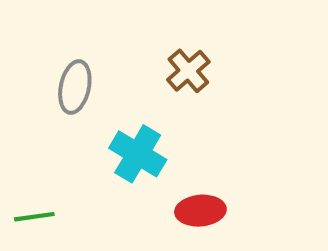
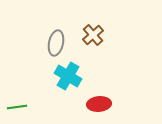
gray ellipse: (75, 87) -> (56, 43), moved

